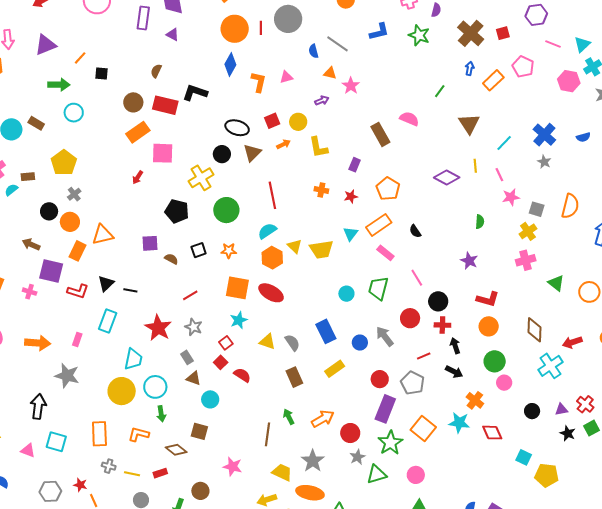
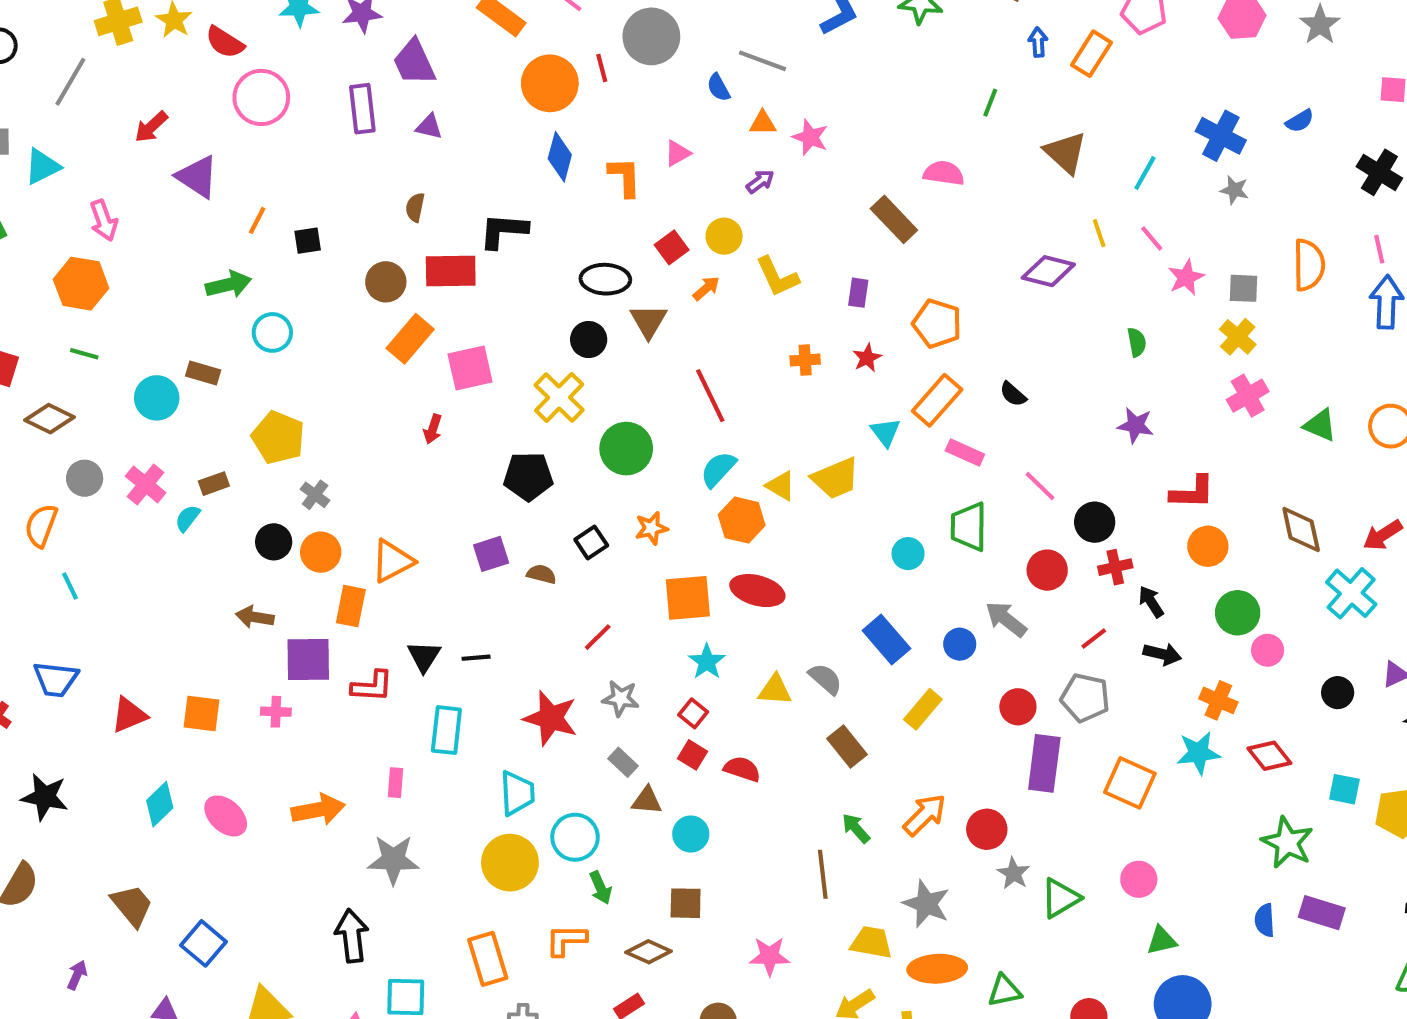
purple triangle: (45, 45) -> (197, 177), moved, turned -50
green star: (390, 443) -> (1287, 843), moved

